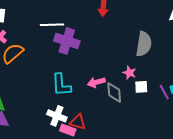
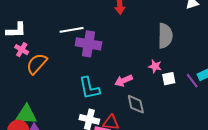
gray diamond: (114, 93) -> (136, 104), moved

